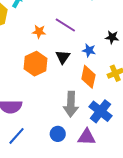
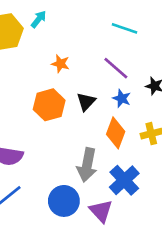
purple line: (65, 25) -> (116, 68), moved
blue circle: (58, 134) -> (64, 201), size x1.5
purple triangle: (87, 137) -> (101, 211), turned 36

